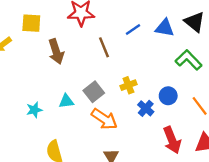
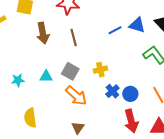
blue line: (133, 30) -> (115, 30), moved
brown line: (104, 47) -> (74, 37), moved
gray square: (94, 92) -> (70, 71), turned -30
blue circle: (168, 96) -> (130, 94), moved

